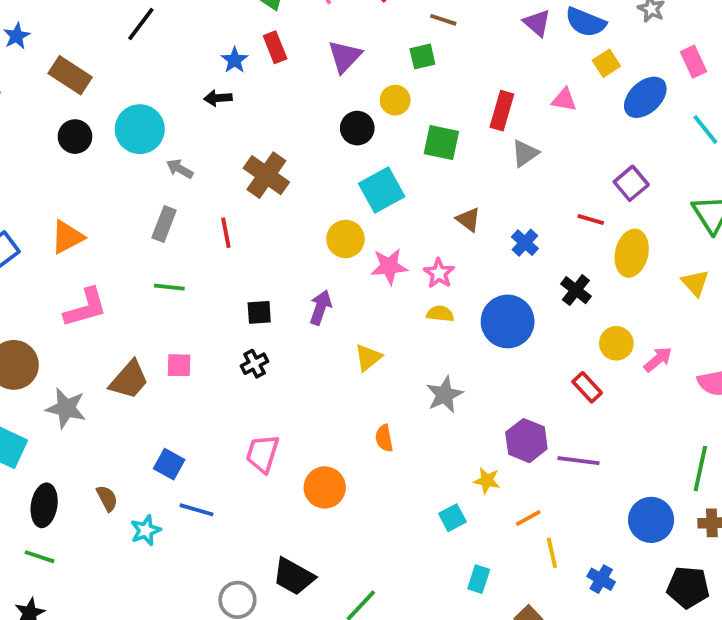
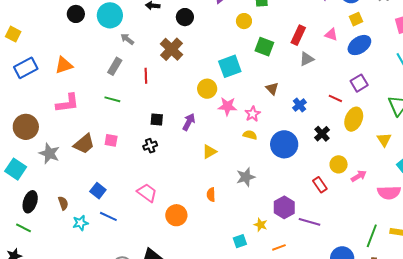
blue ellipse: (645, 97) -> (359, 45), moved
black circle: (357, 128) -> (185, 17), moved
pink trapezoid: (262, 454) -> (147, 193), turned 100

